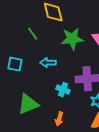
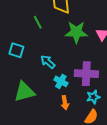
cyan arrow: (48, 63) -> (48, 62), moved, turned 35
orange arrow: (59, 119) -> (65, 103), moved, turned -32

